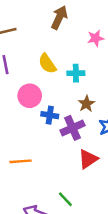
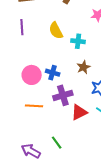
pink circle: (30, 96) -> (32, 75), moved
purple cross: (73, 128) -> (63, 95), moved
orange line: (20, 161) -> (34, 106), moved

